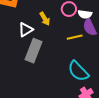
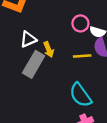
yellow arrow: (45, 19) -> (49, 49), moved

